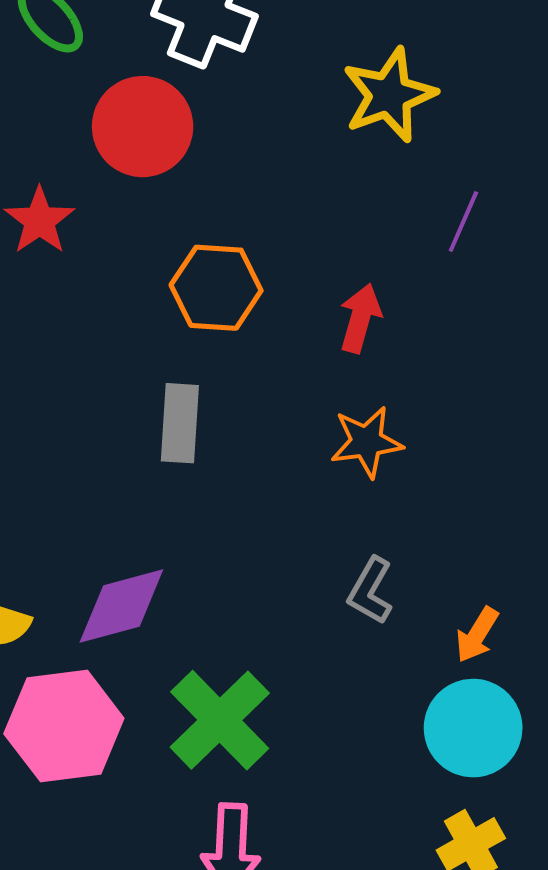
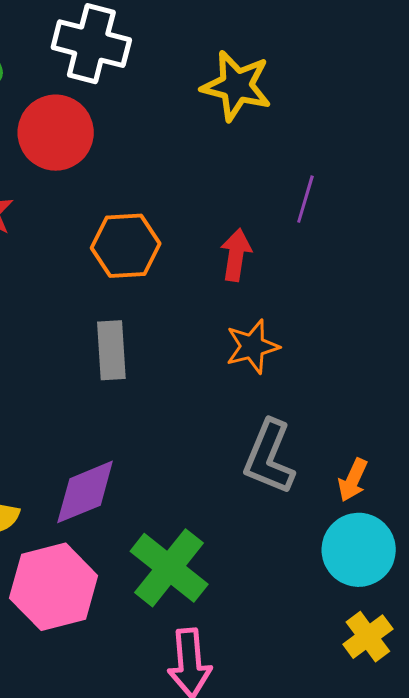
yellow star: (389, 95) -> (236, 86), turned -30
purple line: (463, 221) -> (305, 199), moved
gray L-shape: (370, 591) -> (269, 457), size x1.5

